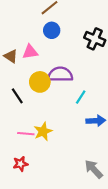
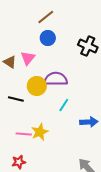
pink triangle: (30, 52) -> (28, 58), turned -42
black line: (17, 96) -> (16, 99), turned -42
cyan line: (81, 97) -> (64, 105), moved

